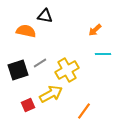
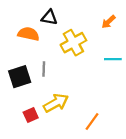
orange arrow: (95, 30) -> (109, 22), moved
gray line: (40, 63) -> (44, 69), turned -56
yellow cross: (67, 70) -> (73, 43), moved

